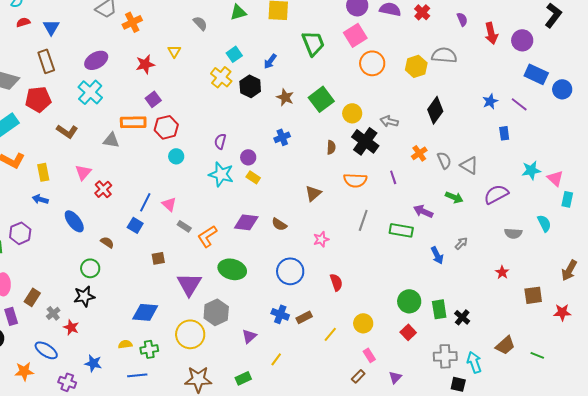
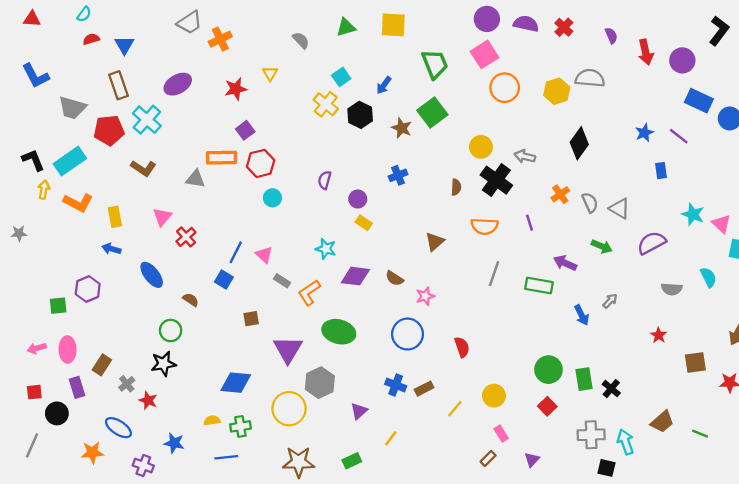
cyan cross: (90, 92) -> (147, 120), moved
green square: (321, 99) -> (432, 113), moved
cyan star: (531, 170) -> (693, 214), turned 30
cyan star: (221, 174) -> (326, 249), moved, size x0.7
pink star: (321, 239) -> (425, 296), moved

